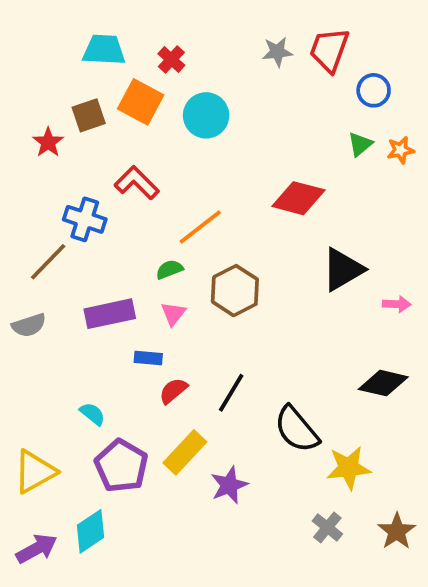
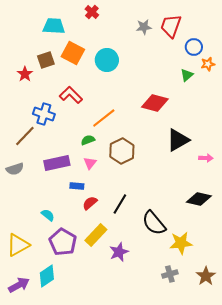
red cross: (171, 60) -> (92, 12), moved
orange star: (401, 150) -> (208, 64), moved
gray cross: (327, 527) -> (170, 274), turned 35

